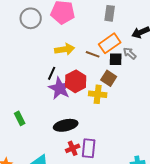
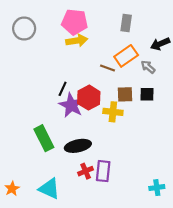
gray circle: (31, 18) -> (24, 29), moved
yellow arrow: (65, 49) -> (77, 41), moved
black square: (116, 59) -> (147, 94), moved
brown square: (109, 78) -> (125, 94), turned -35
green rectangle: (20, 118) -> (44, 138), moved, size x1.6

